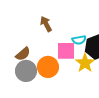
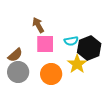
pink square: (66, 51) -> (45, 44), moved
orange circle: (48, 67) -> (51, 74), moved

